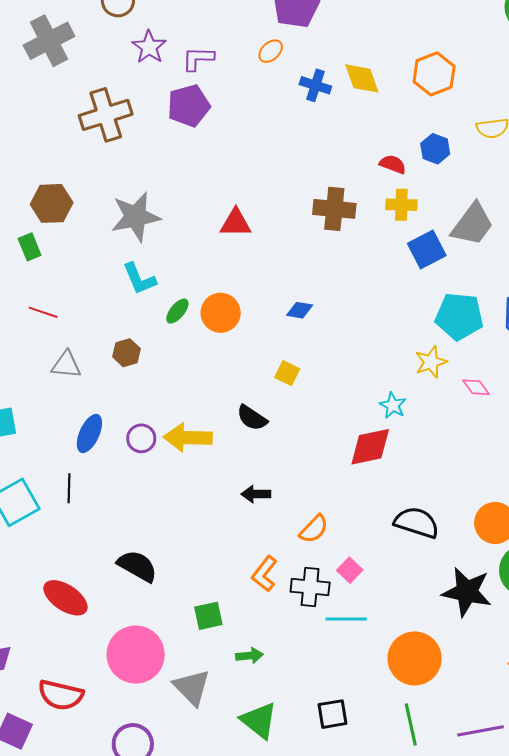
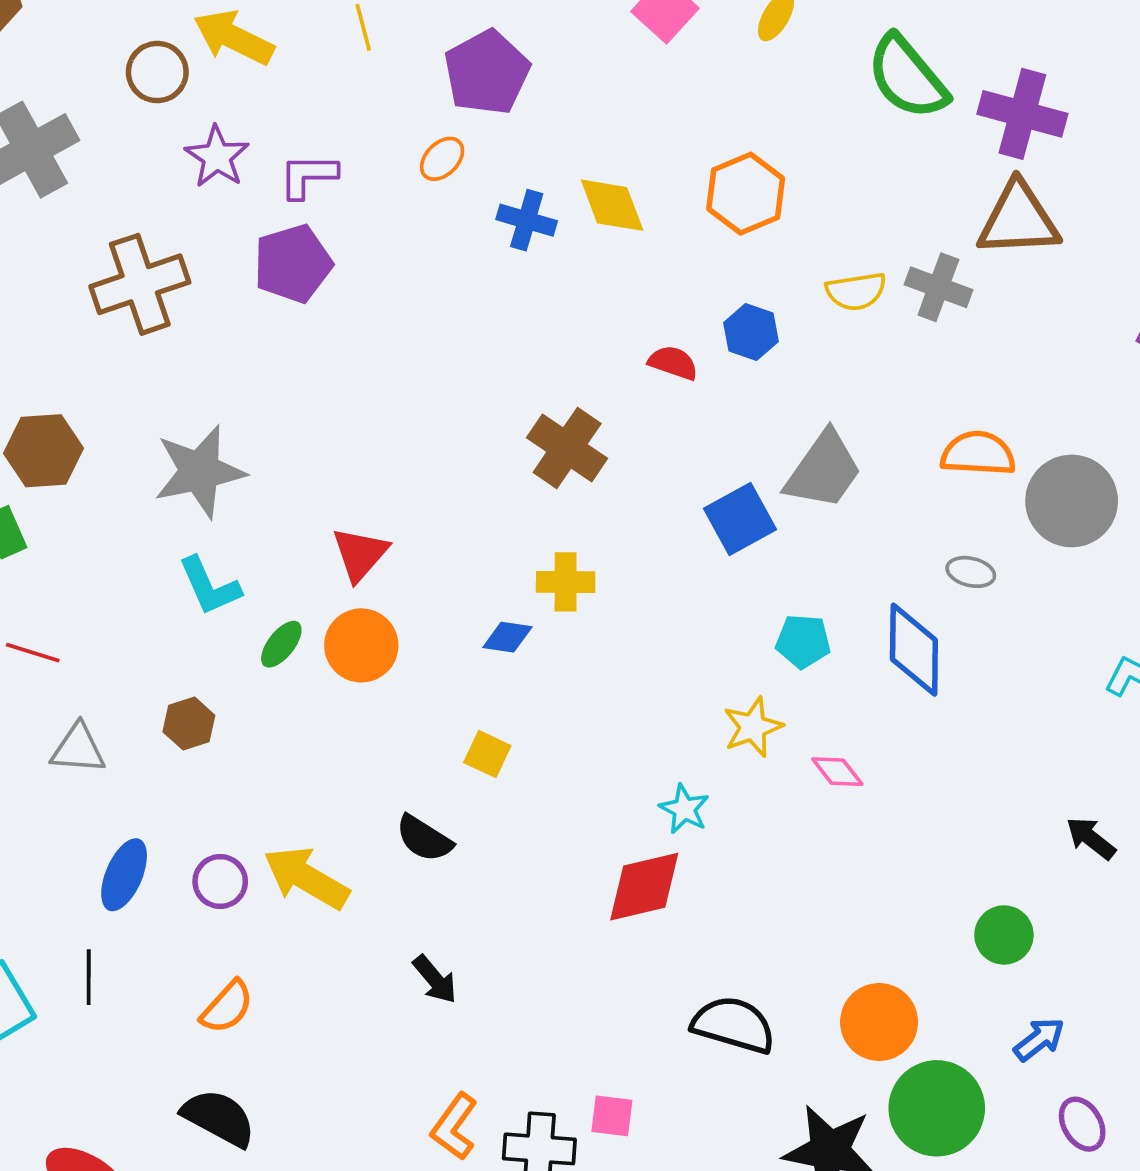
yellow cross: (401, 205) -> (566, 582), moved
brown cross: (334, 209) -> (567, 448), turned 30
red triangle: (236, 223) -> (360, 554), moved, turned -48
cyan pentagon: (459, 316) -> (803, 641), size x0.6
yellow arrow: (188, 438) -> (306, 878), turned 30
black arrow: (256, 494) -> (435, 979), turned -128
orange semicircle: (314, 529) -> (227, 1007), moved
pink square: (350, 570) -> (612, 1116), turned -35

